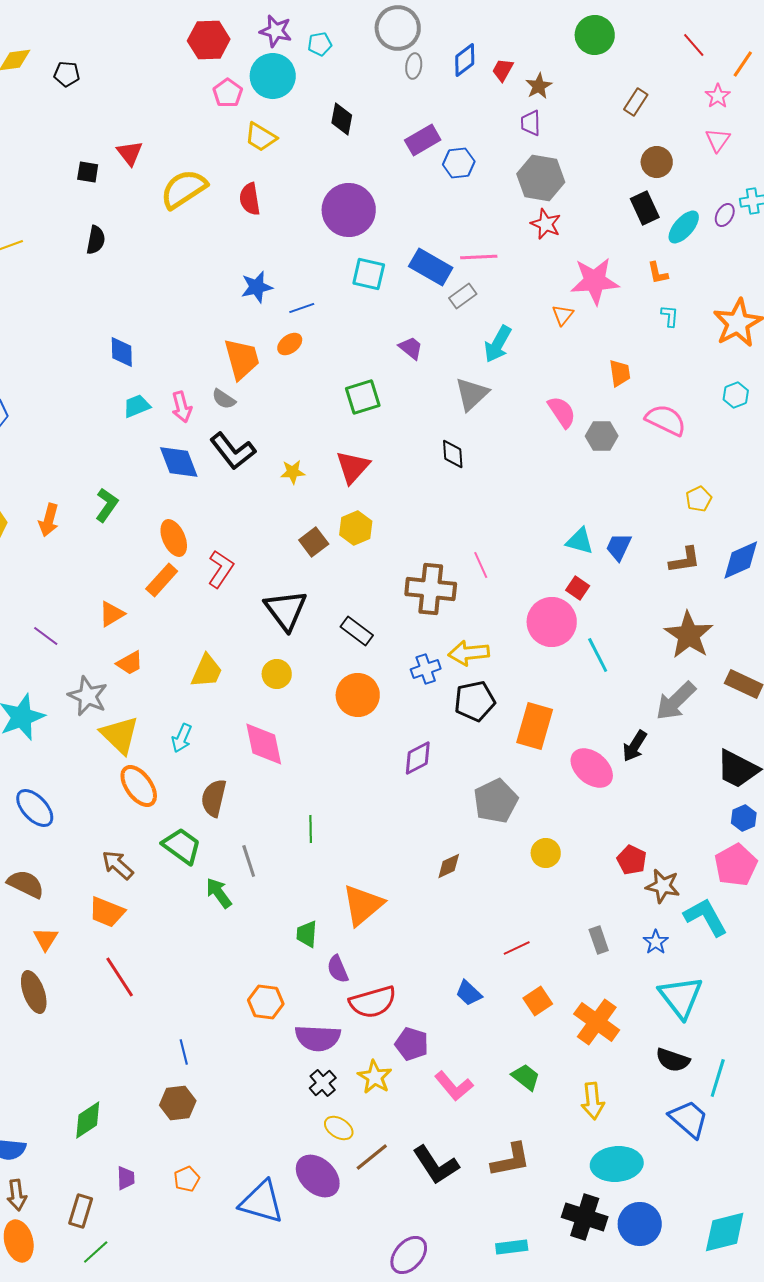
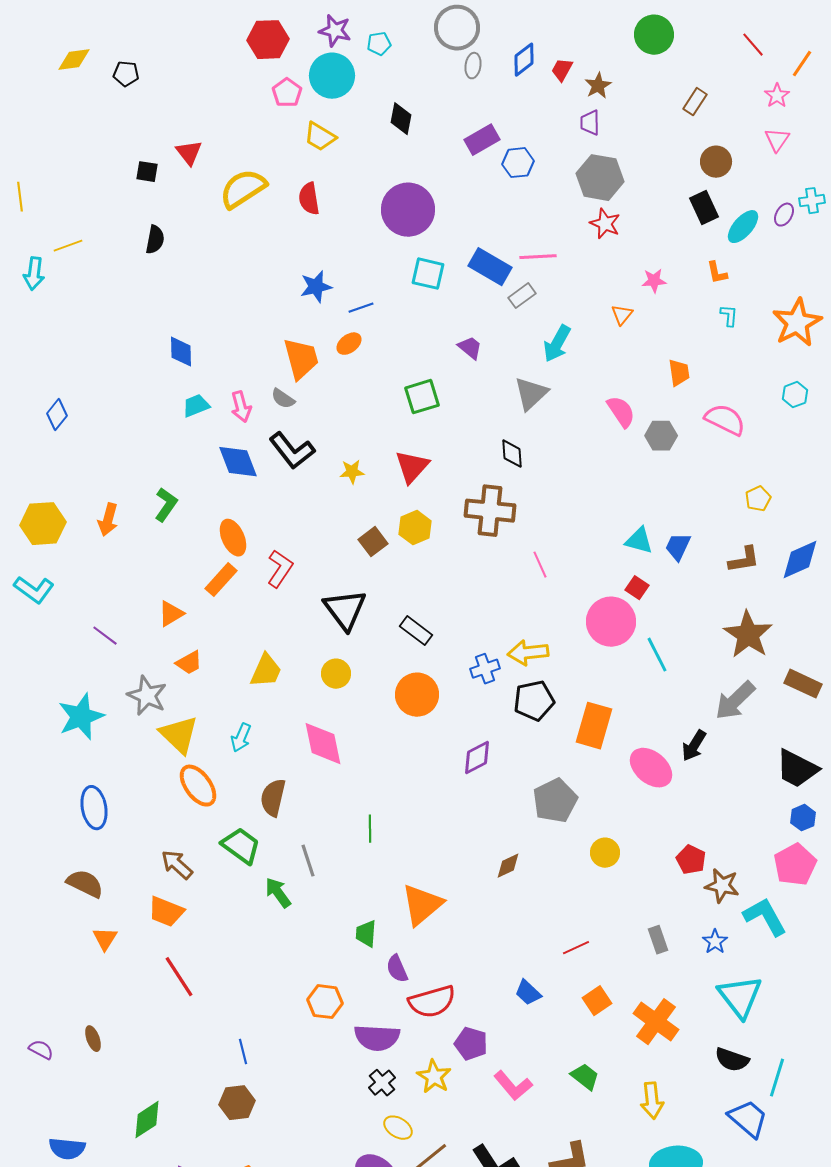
pink star: (595, 281) -> (654, 281), size x0.5
brown cross: (431, 589) -> (490, 511), moved
blue ellipse: (35, 808) -> (94, 808), turned 33
brown ellipse: (34, 992) -> (93, 1039), moved, size x0.6

